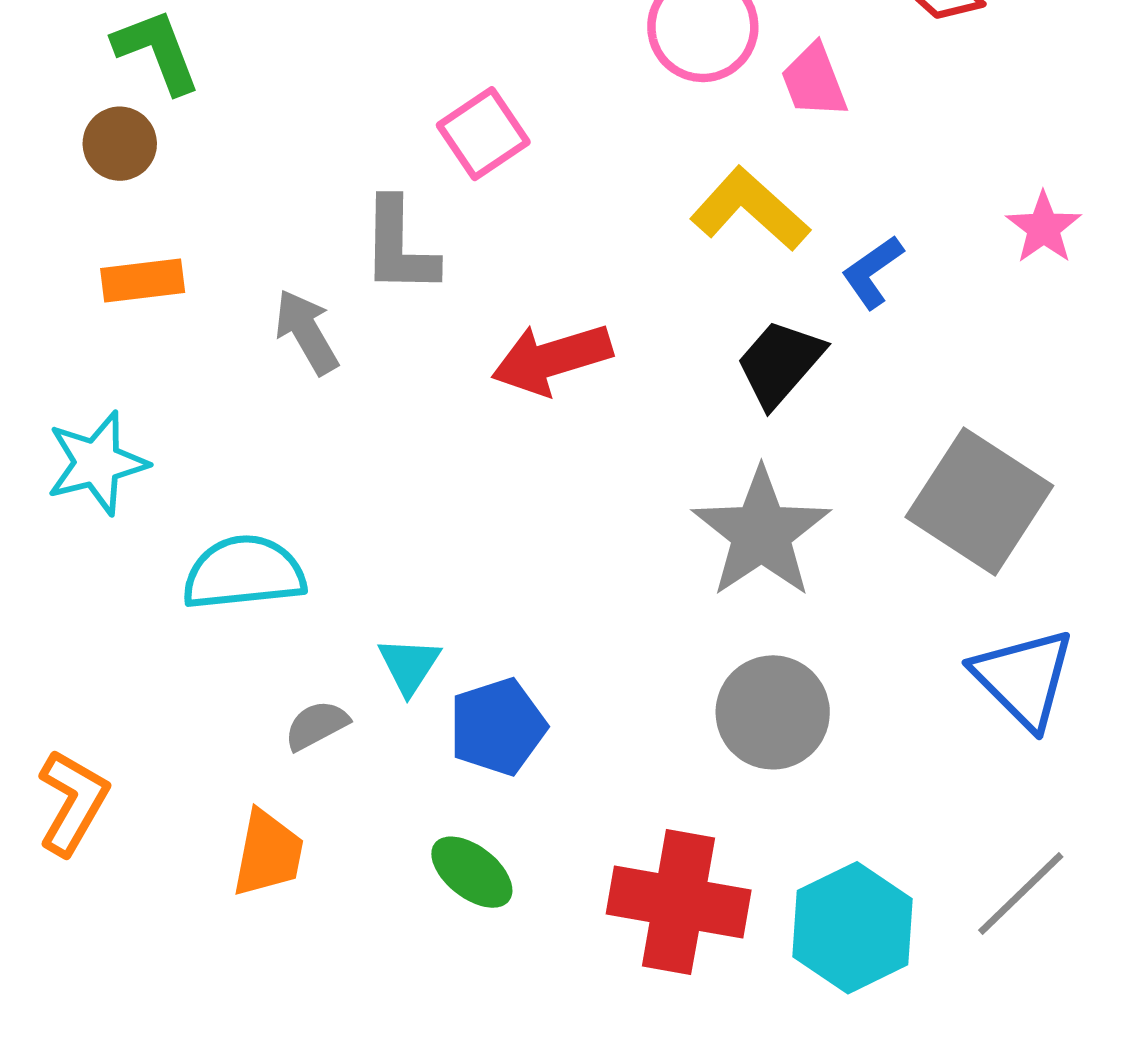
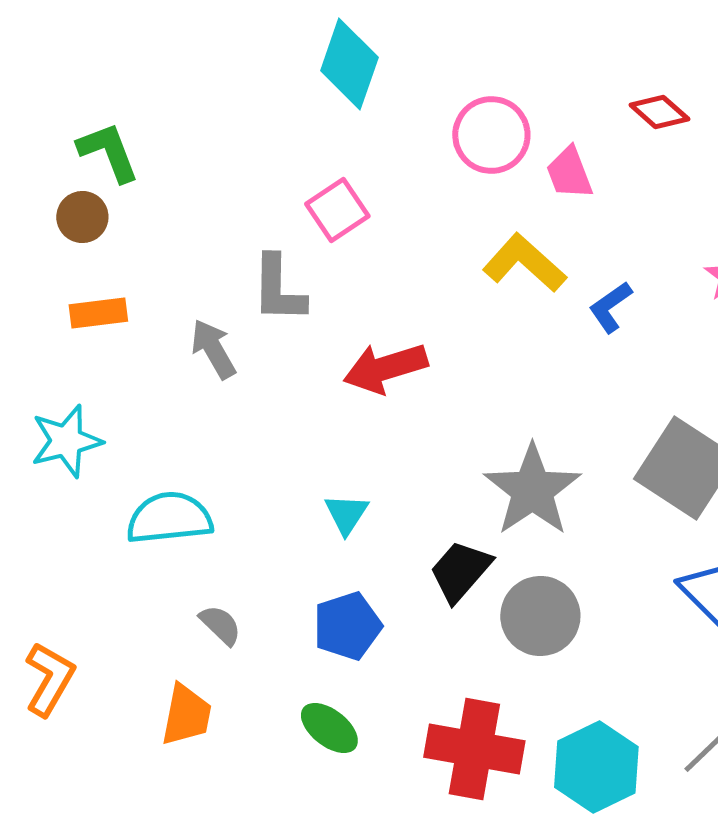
black trapezoid: (780, 363) -> (460, 571), moved
cyan triangle: (409, 665) -> (346, 514), moved
gray semicircle: (316, 725) -> (220, 625), turned 72

